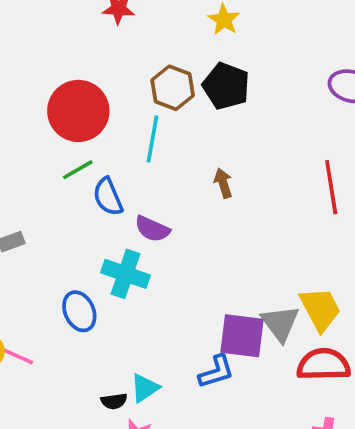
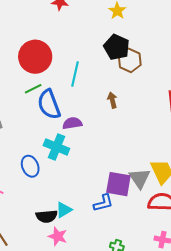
brown hexagon: (173, 88) -> (130, 60), moved
blue semicircle: (108, 197) -> (49, 104), size x1.4
purple semicircle: (152, 229) -> (72, 123), turned 144
black semicircle: (114, 401) -> (47, 216), size x1.5

